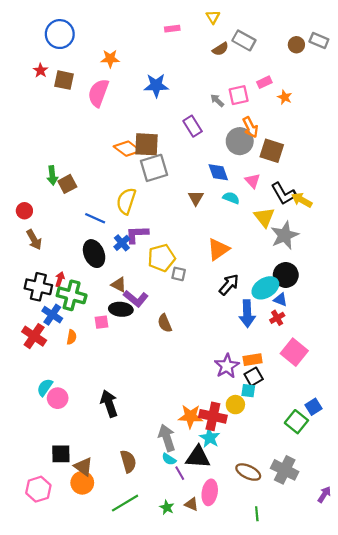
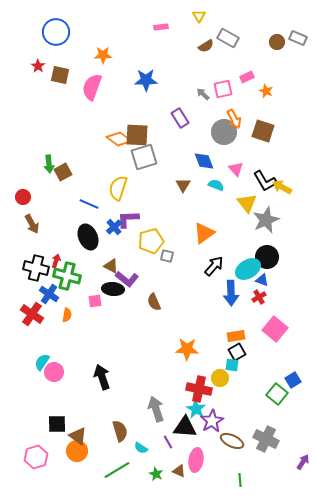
brown square: (272, 151) -> (263, 131), moved
purple star: (227, 366) -> (212, 421), moved
orange star: (190, 416) -> (187, 349), moved
cyan semicircle: (169, 459) -> (141, 448), moved

